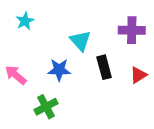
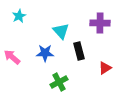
red triangle: (138, 75) -> (105, 68), moved
green cross: (46, 107) -> (59, 82), moved

